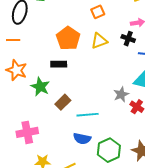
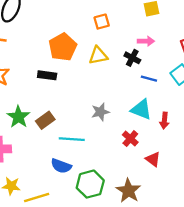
green star: (40, 87) -> (18, 117), moved
gray star: (121, 94) -> (100, 112), moved

